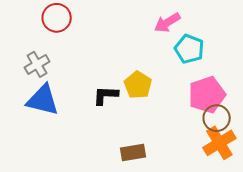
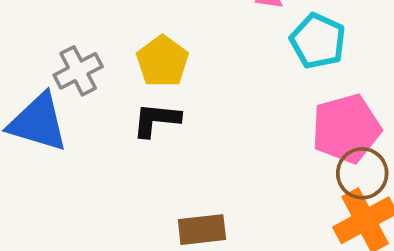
gray cross: (37, 64) -> (78, 71), moved
yellow pentagon: (138, 85) -> (162, 61), moved

